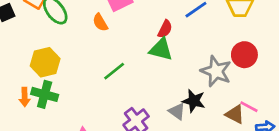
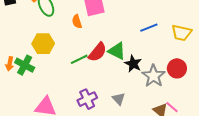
red semicircle: (165, 29) -> (98, 52), moved, size x1.5
yellow hexagon: (45, 62) -> (43, 44), moved
black star: (194, 101) -> (133, 64), moved

